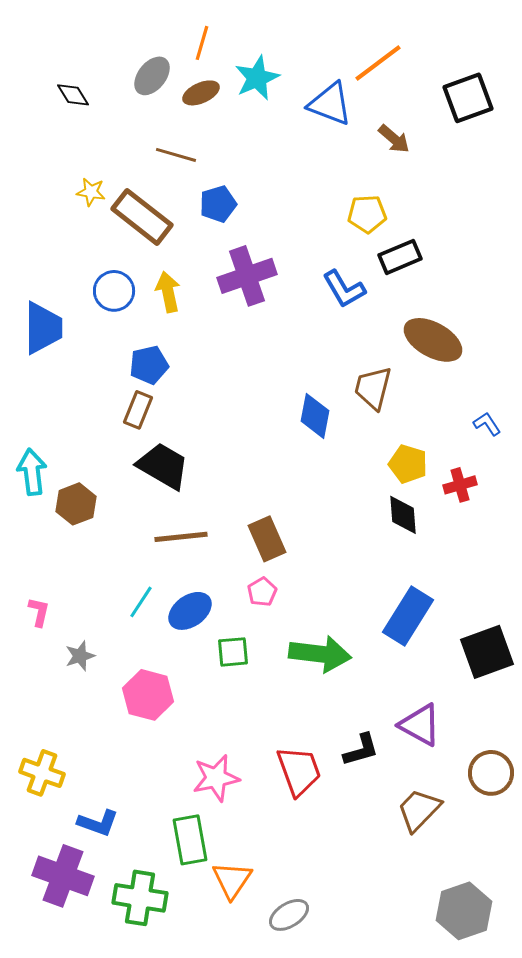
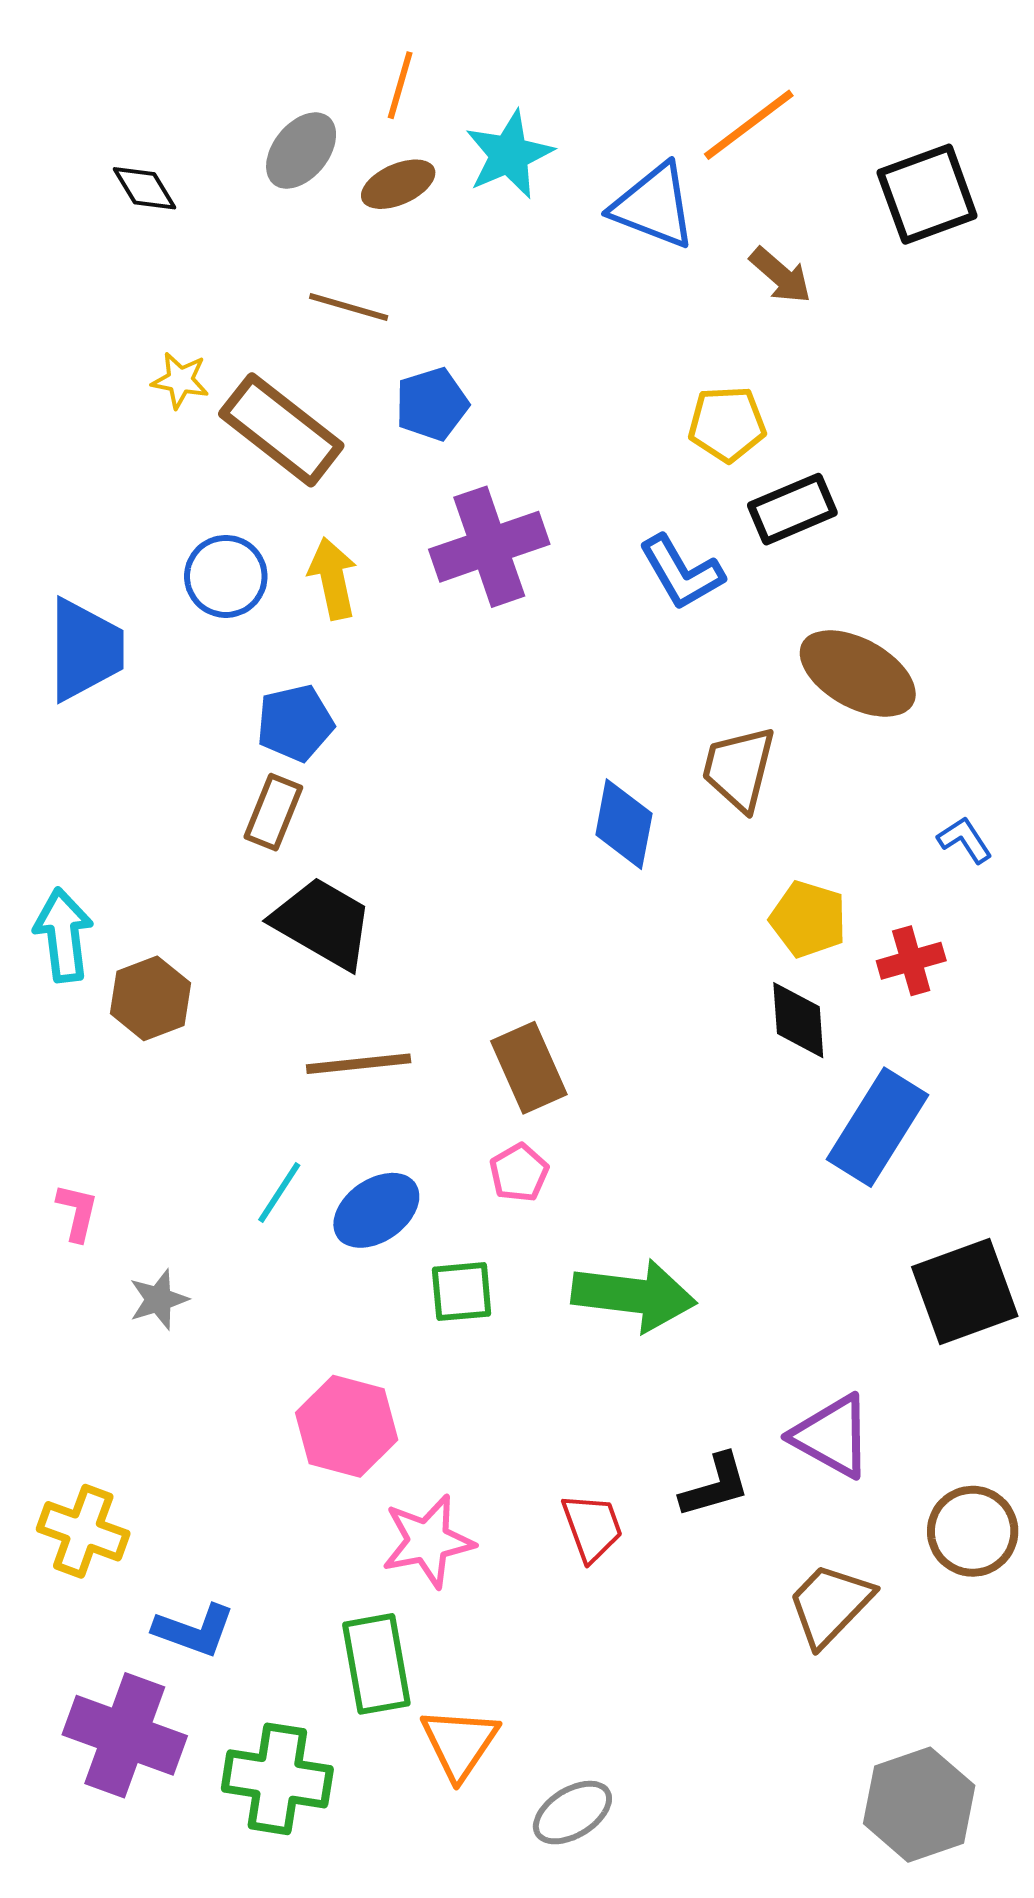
blue rectangle: (408, 616) -> (878, 1127), moved
pink hexagon: (148, 695) -> (347, 1426), moved
red trapezoid: (299, 771) -> (592, 1527), size x0.7

